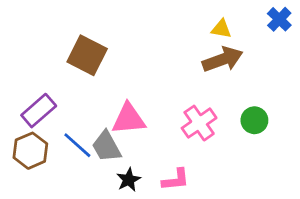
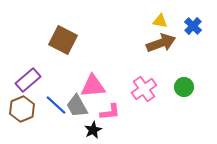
blue cross: (279, 19) -> (193, 26), moved
pink L-shape: (176, 180) -> (110, 112), moved

